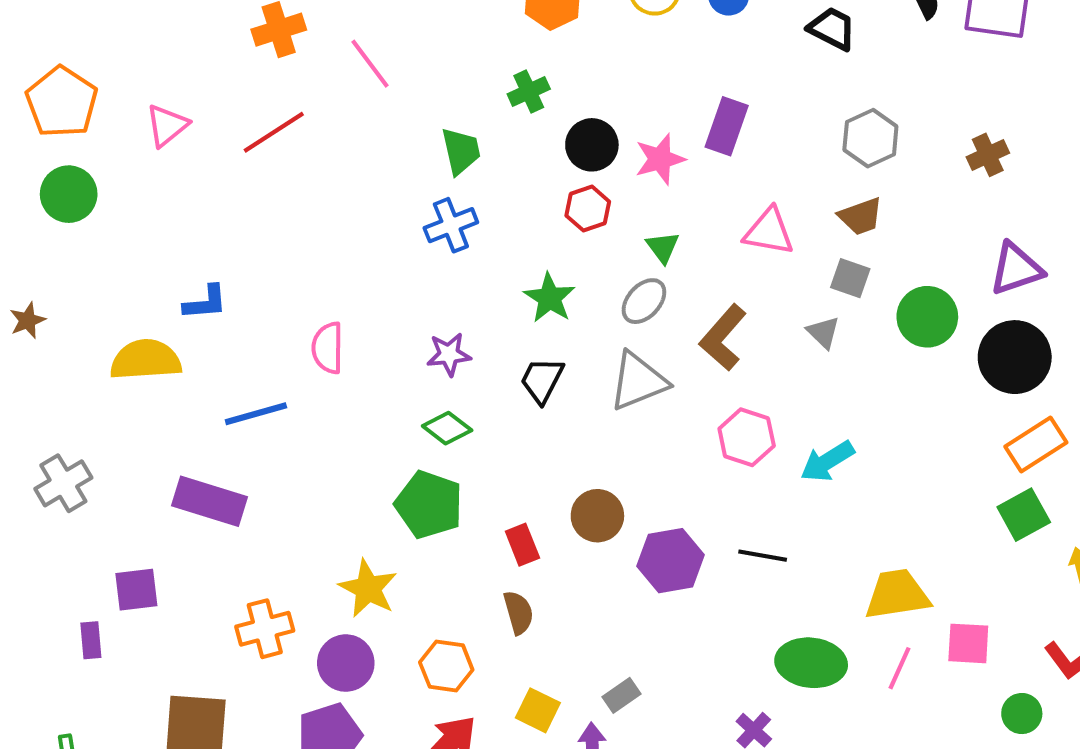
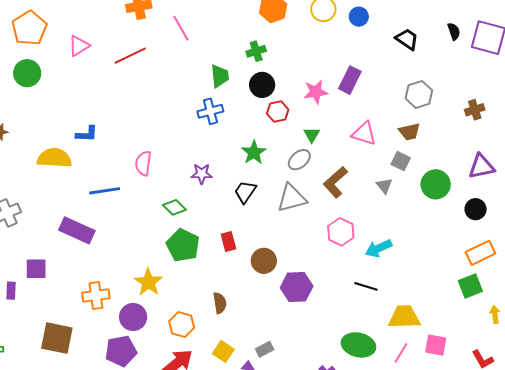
black circle: (592, 145) -> (262, 85), moved
black circle: (1015, 357) -> (476, 209), size x0.6
green diamond: (447, 428) -> (174, 207), moved
red rectangle: (522, 545) -> (228, 241), moved
black line: (763, 556) -> (366, 286), moved

